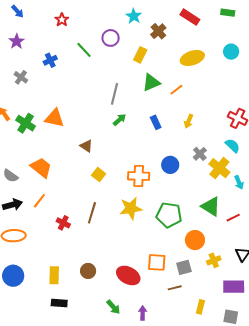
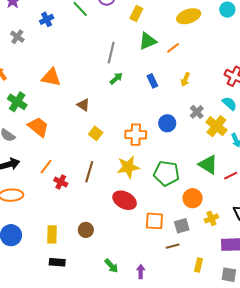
green cross: (26, 123) -> (17, 102), moved
orange line: (39, 201) -> (46, 167), moved
red ellipse: (128, 275) -> (125, 200), moved

